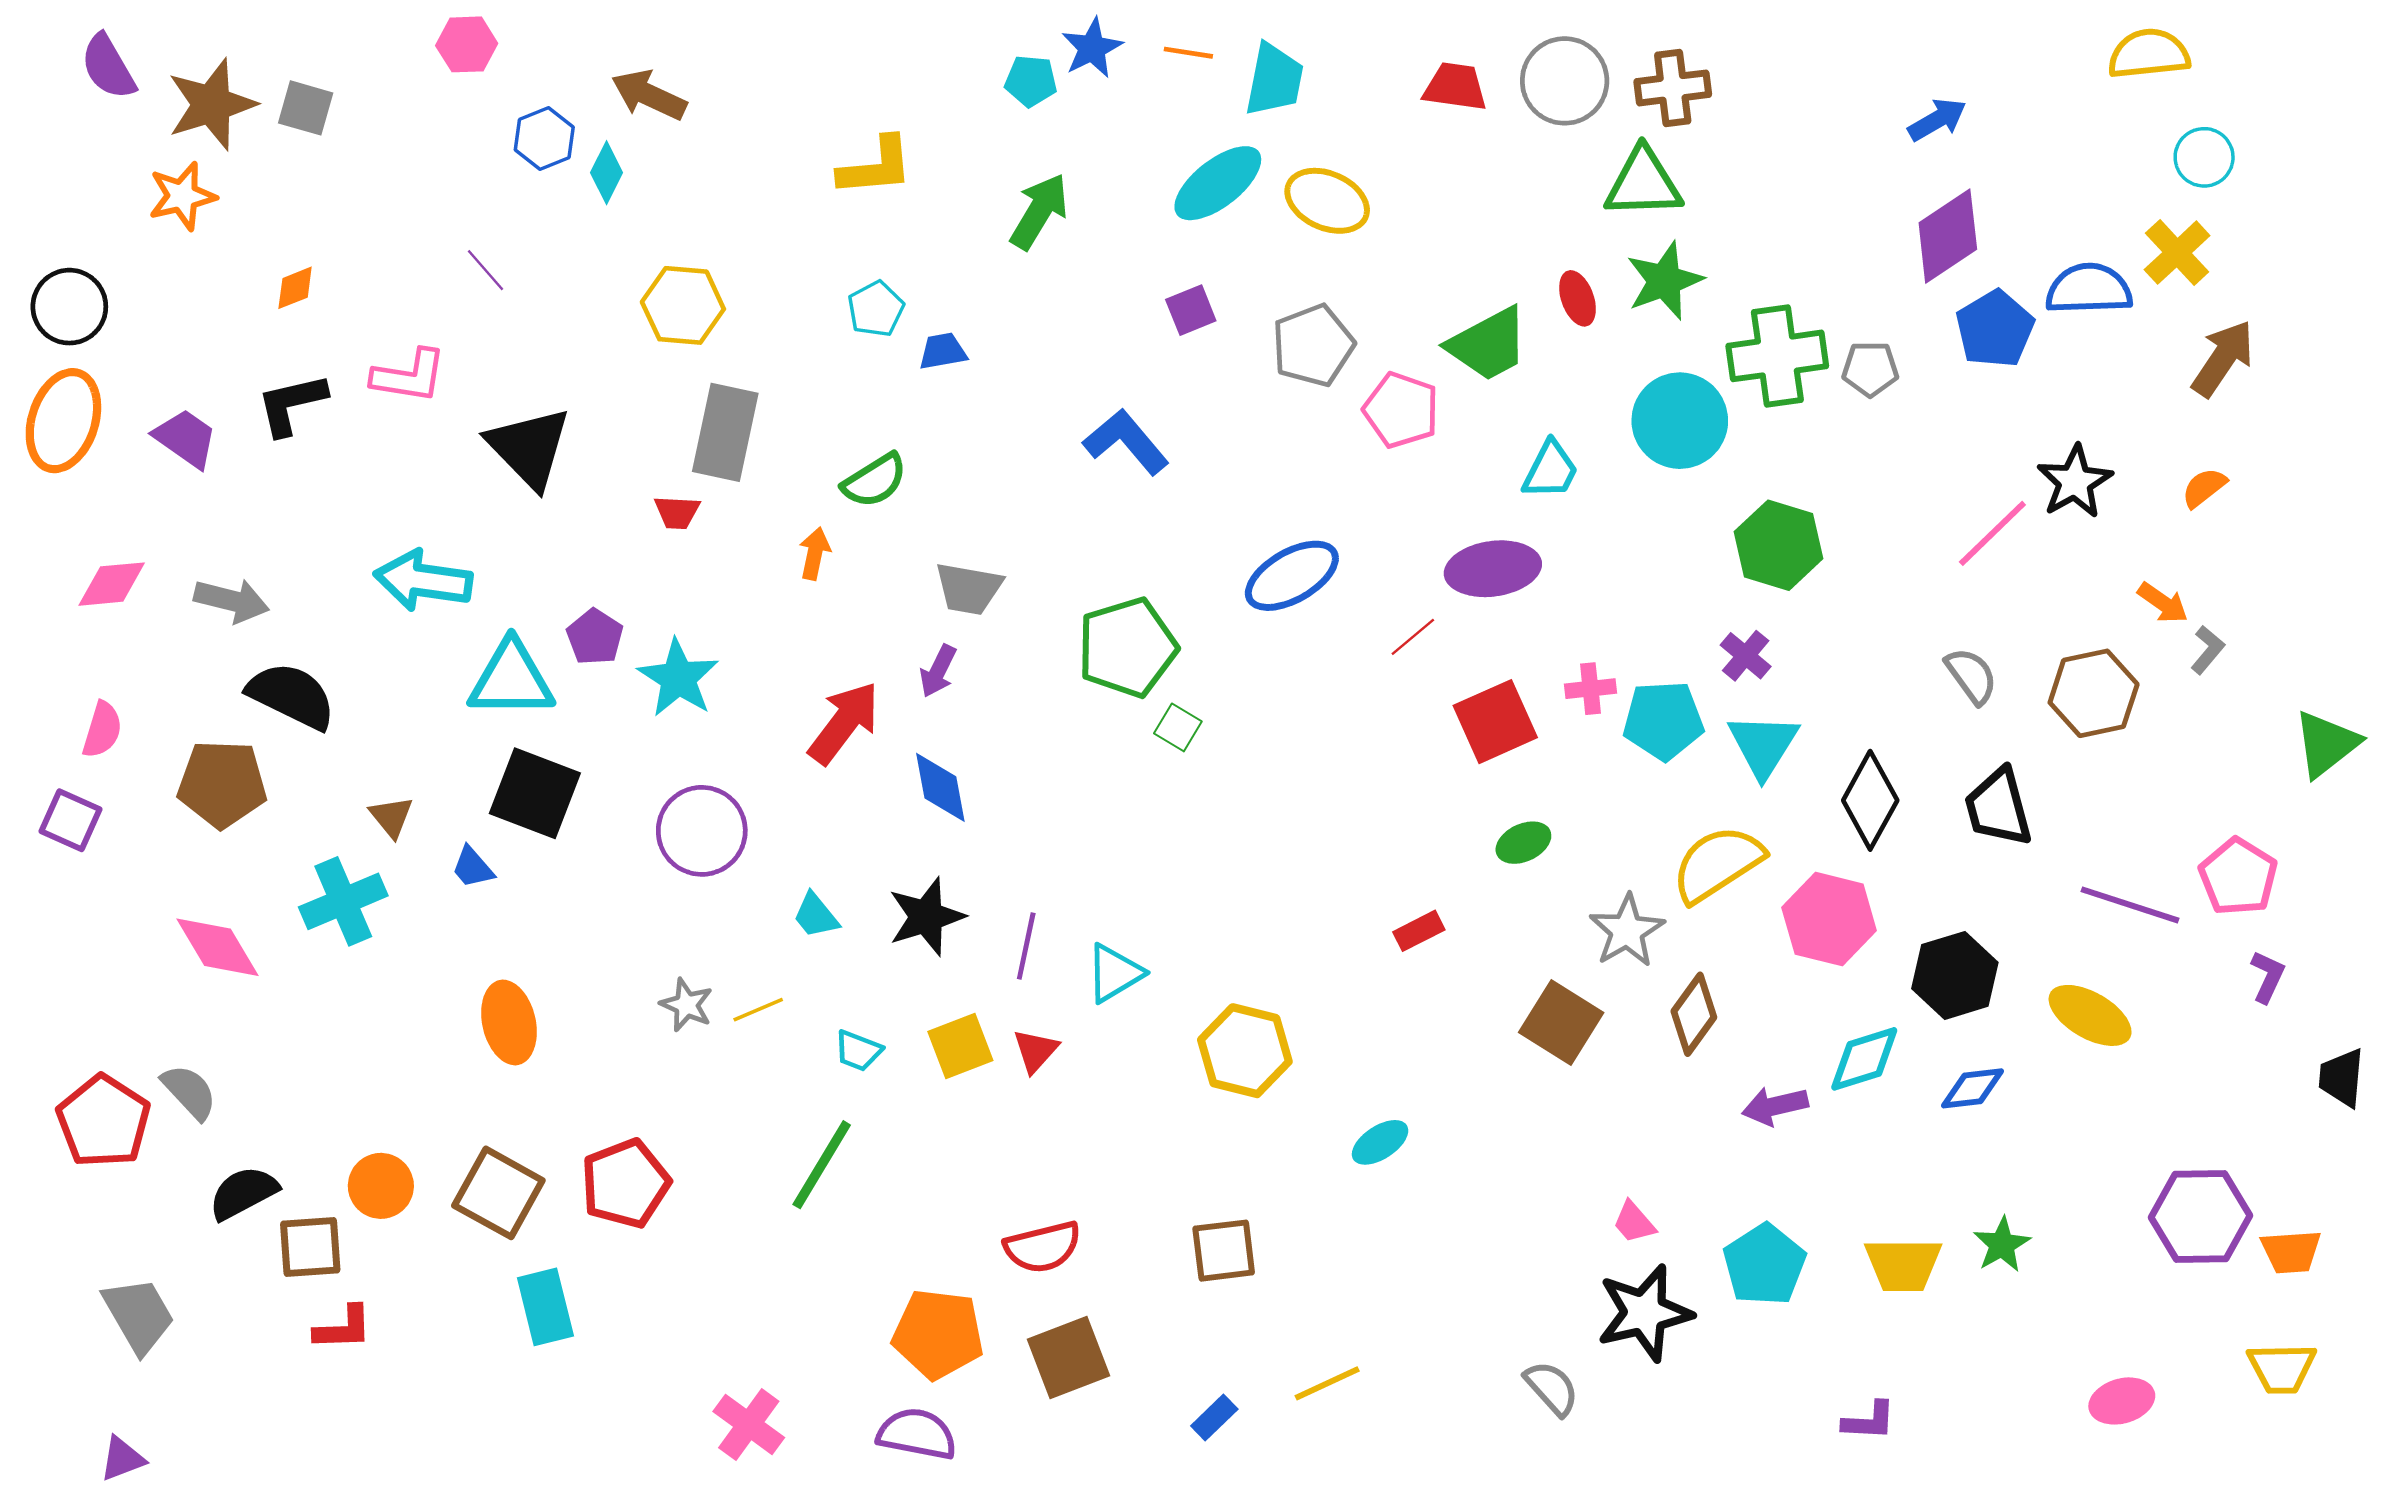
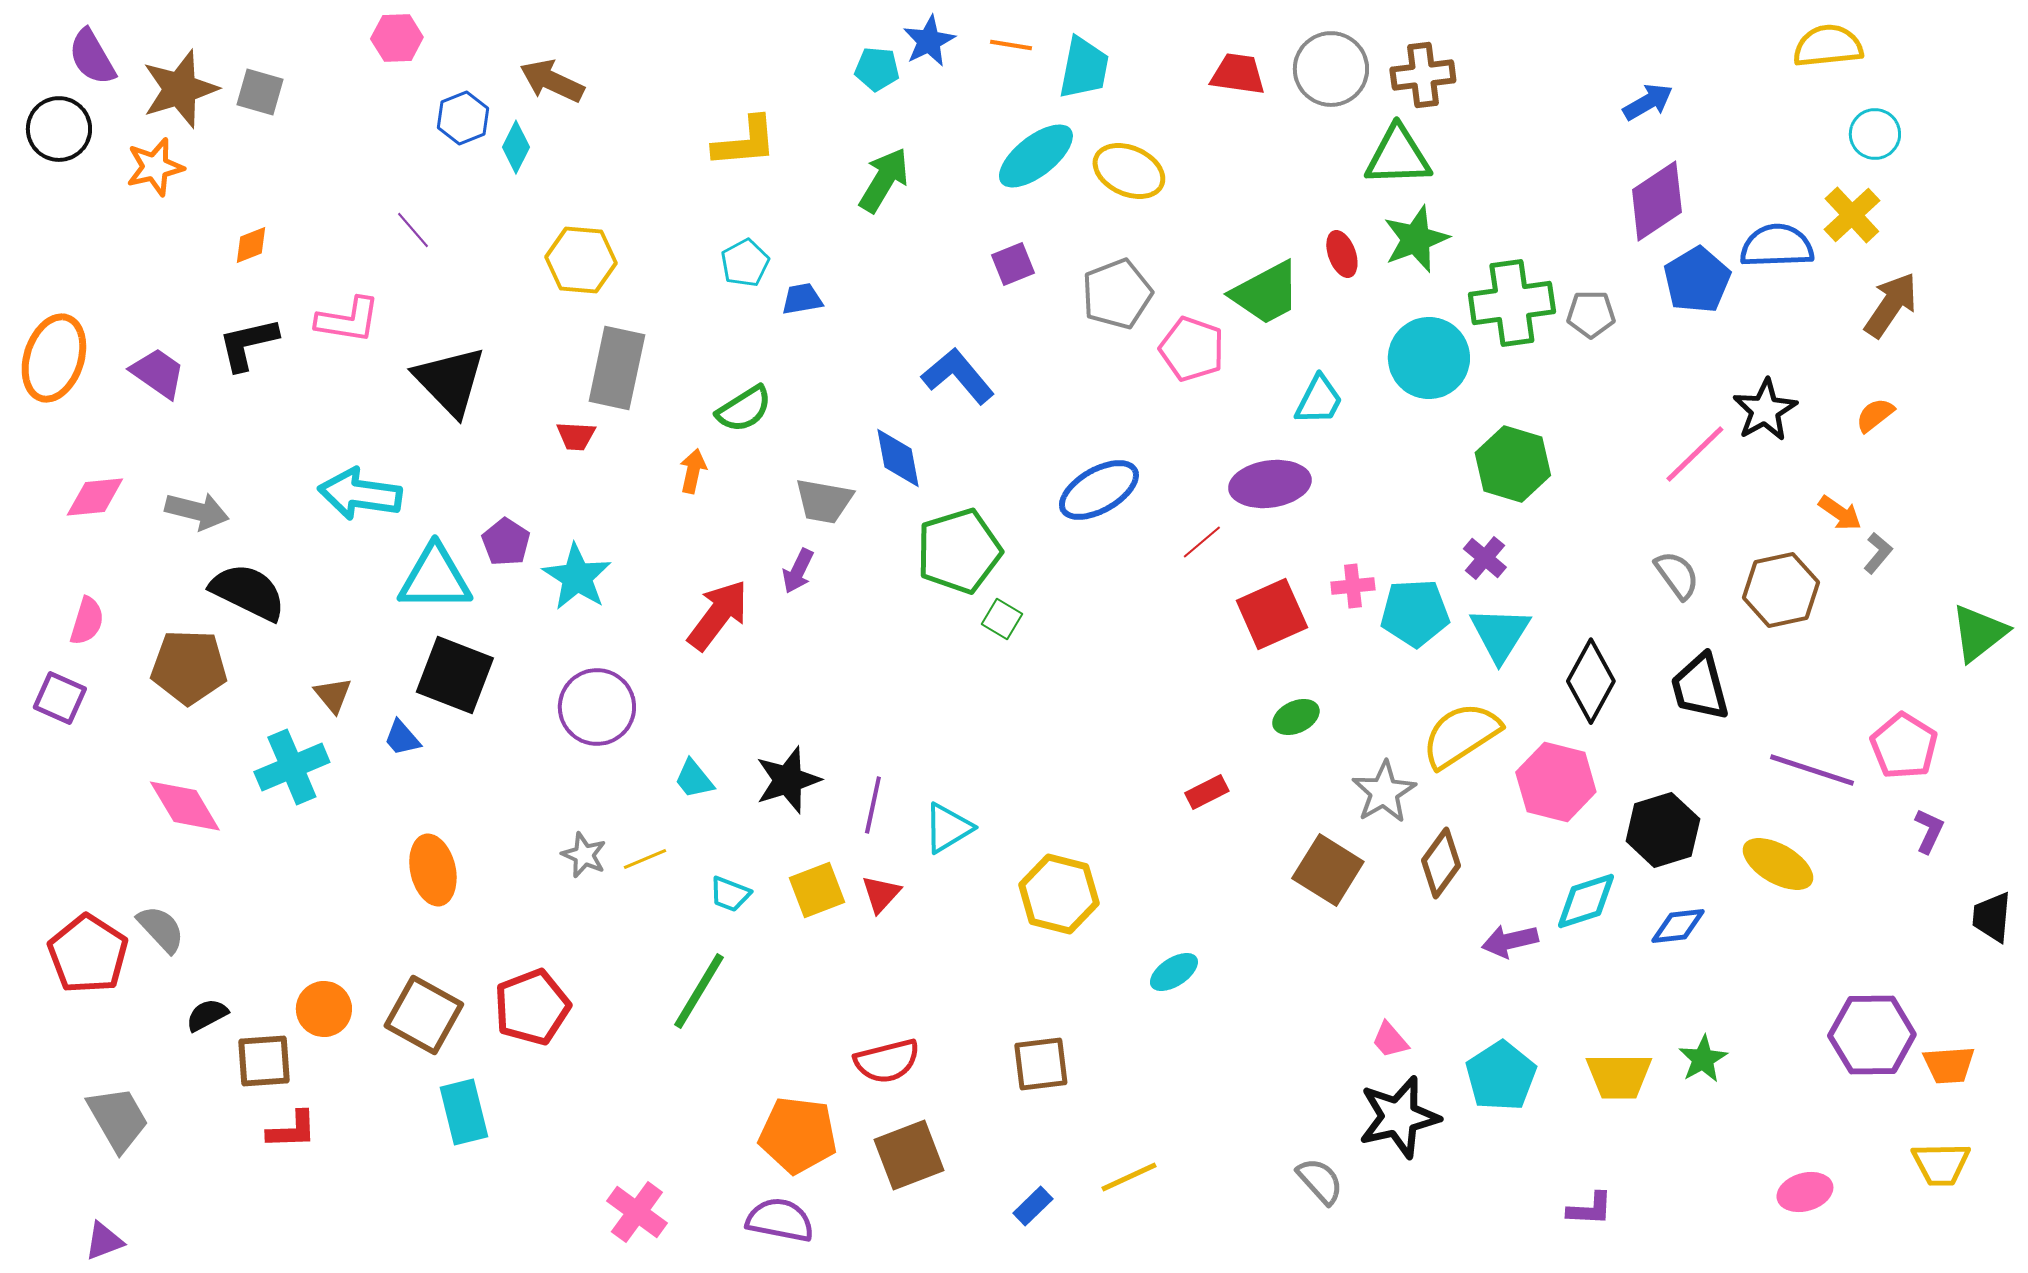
black circle: (69, 307) -> (59, 129), moved
blue diamond: (940, 787) -> (898, 458), moved
black semicircle: (243, 1193) -> (207, 1015), size x0.7

